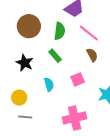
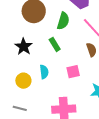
yellow circle: (19, 98) -> (23, 81), moved
gray line: (25, 117) -> (20, 108), moved

